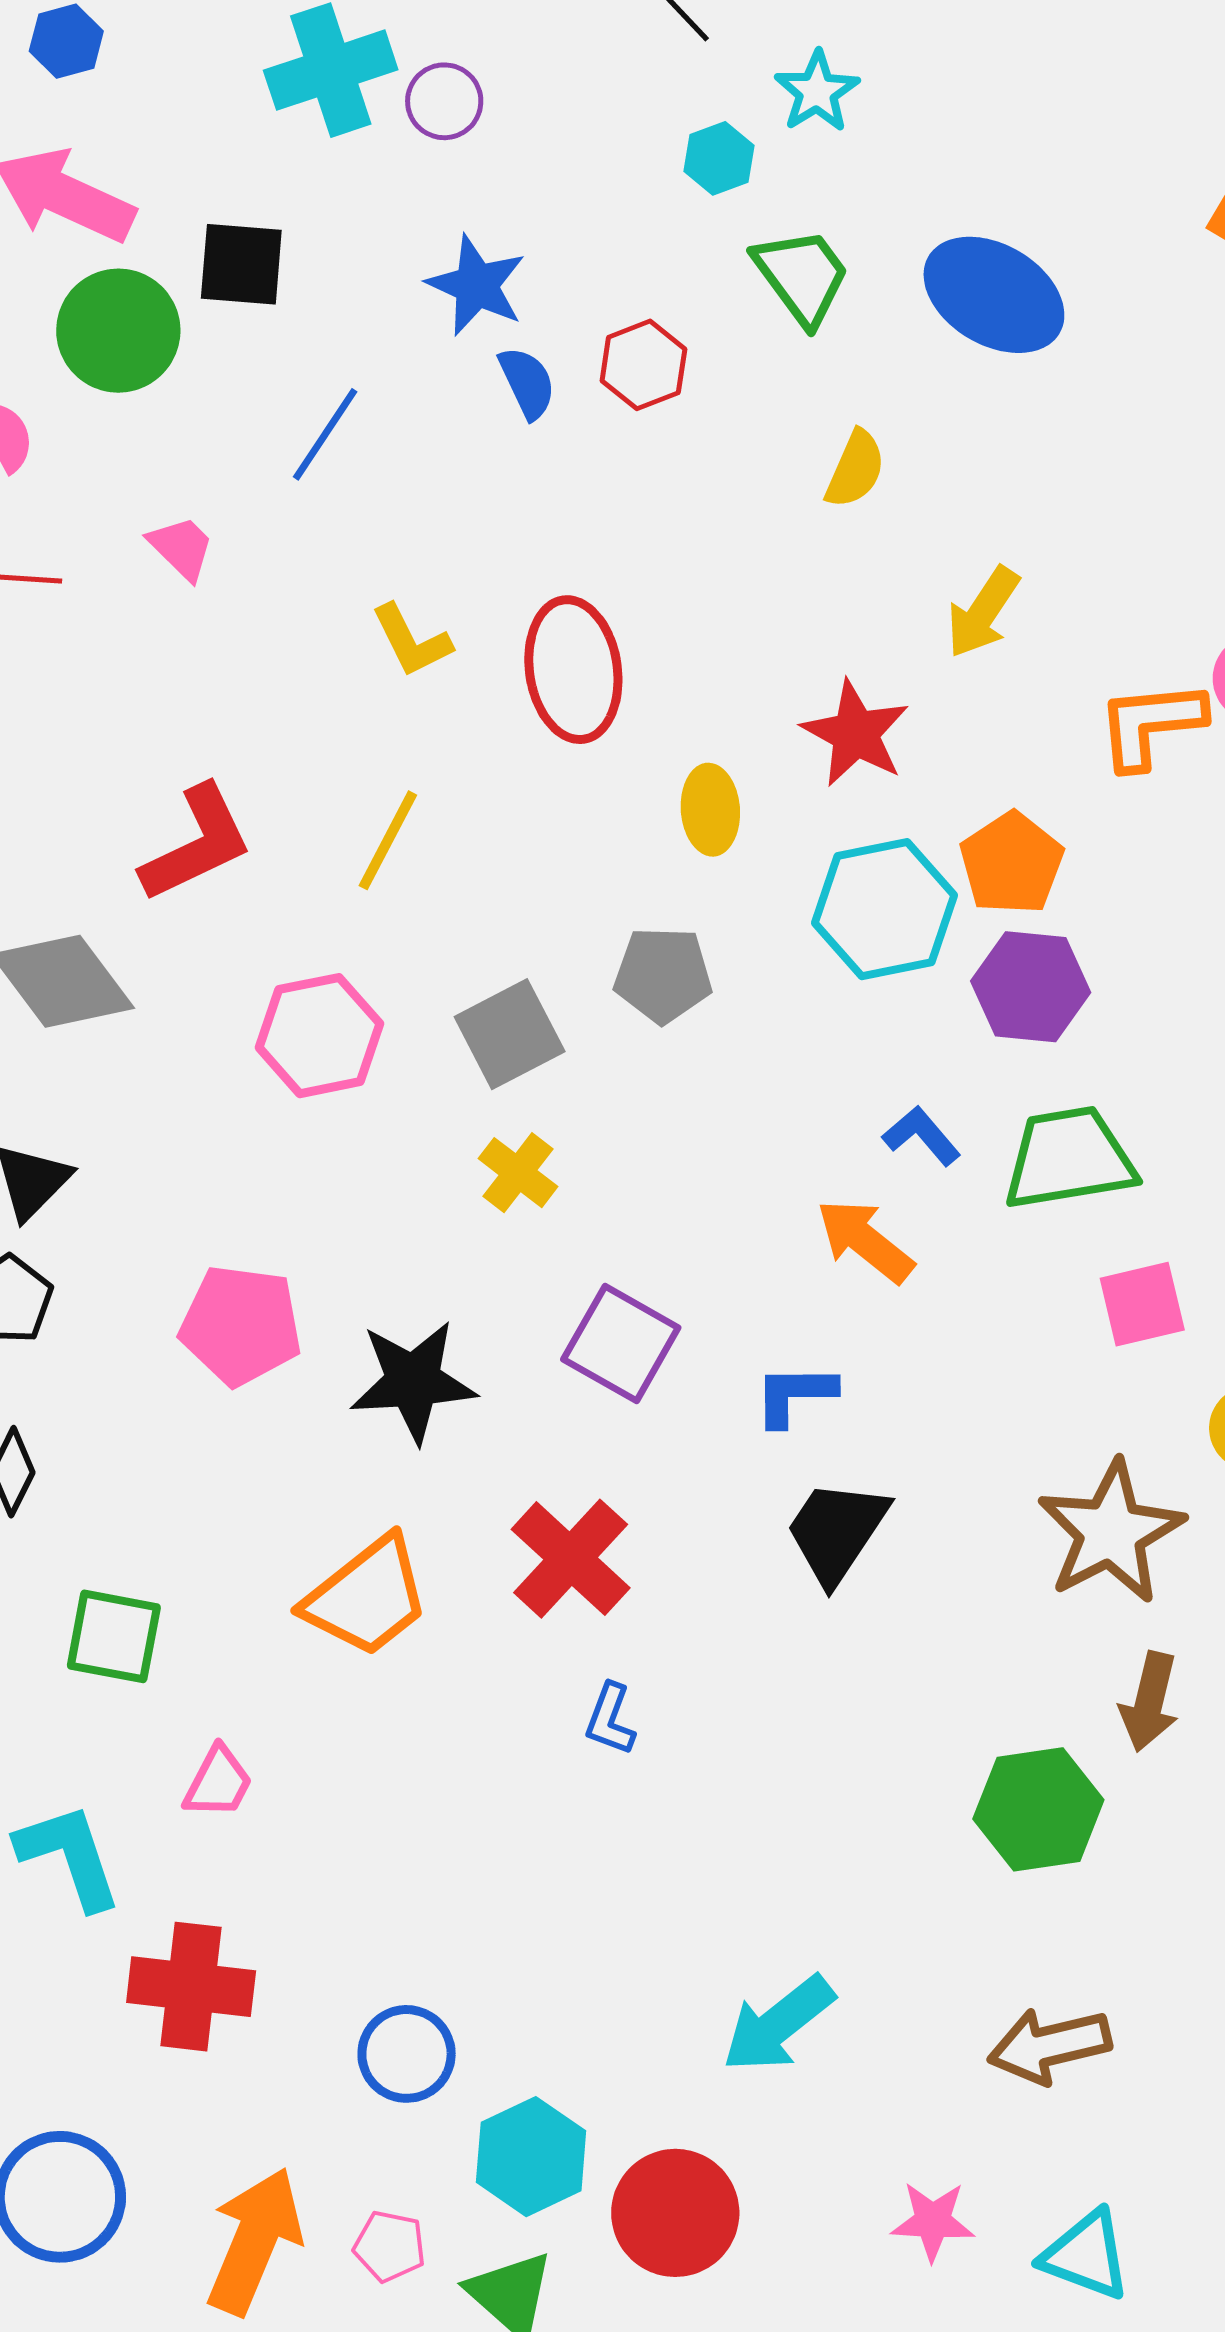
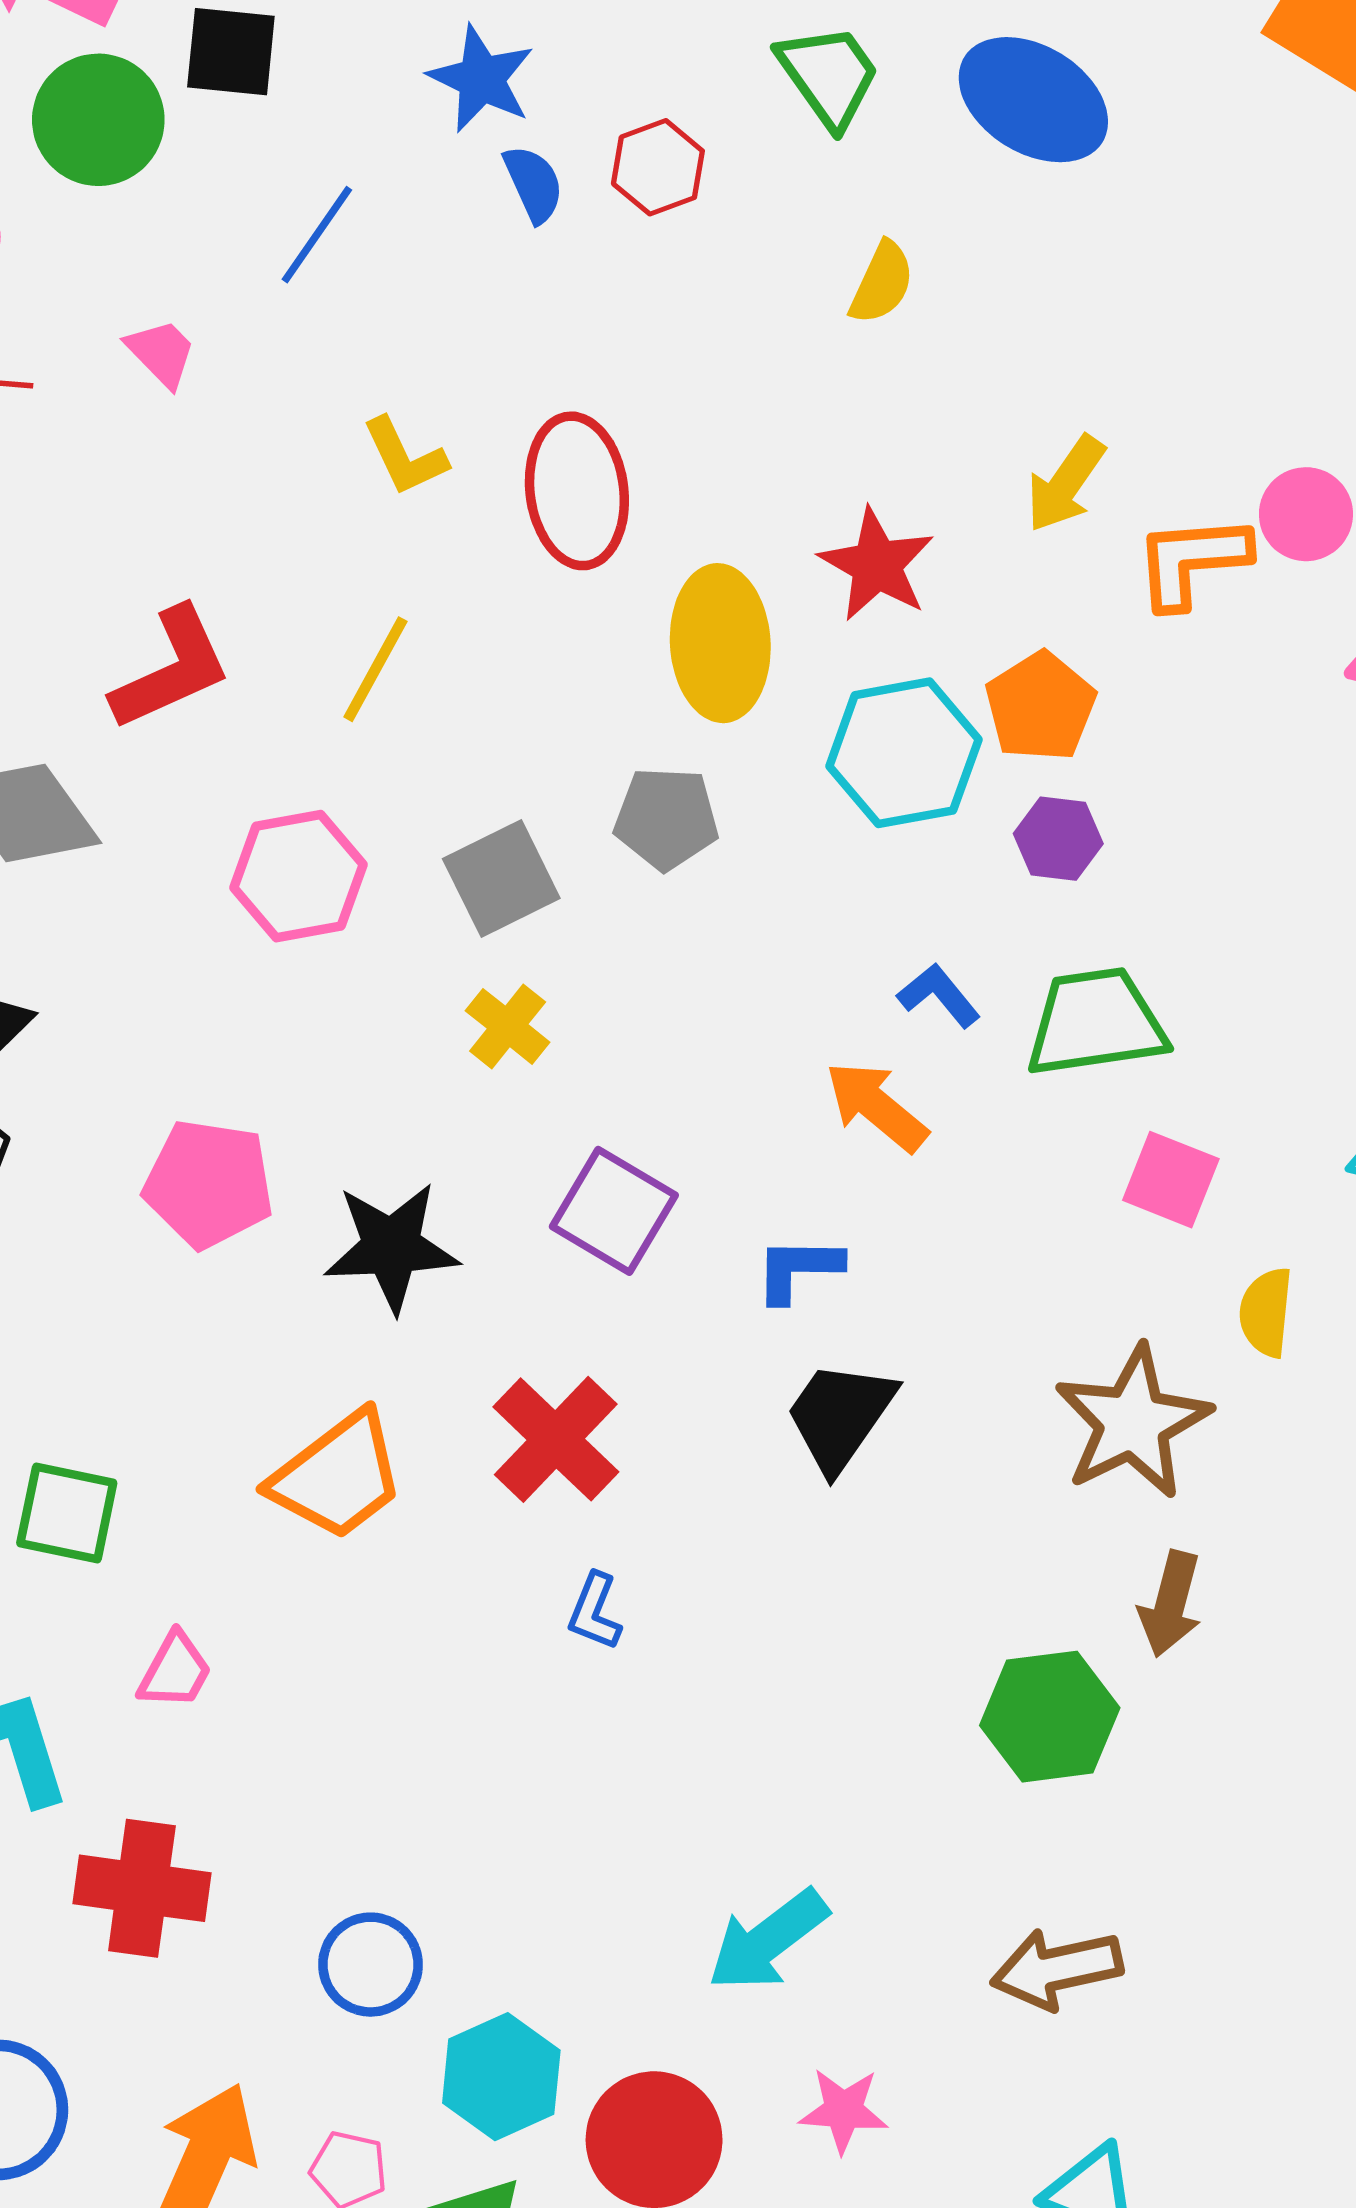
yellow arrow: (983, 612) -> (1066, 484), moved
yellow ellipse: (710, 810) -> (720, 643), size x1.6
purple hexagon: (1031, 987) -> (1058, 839), size x0.7
pink square: (1142, 1304) -> (1171, 1180), turned 34
pink star: (933, 2221) -> (843, 2110), moved

